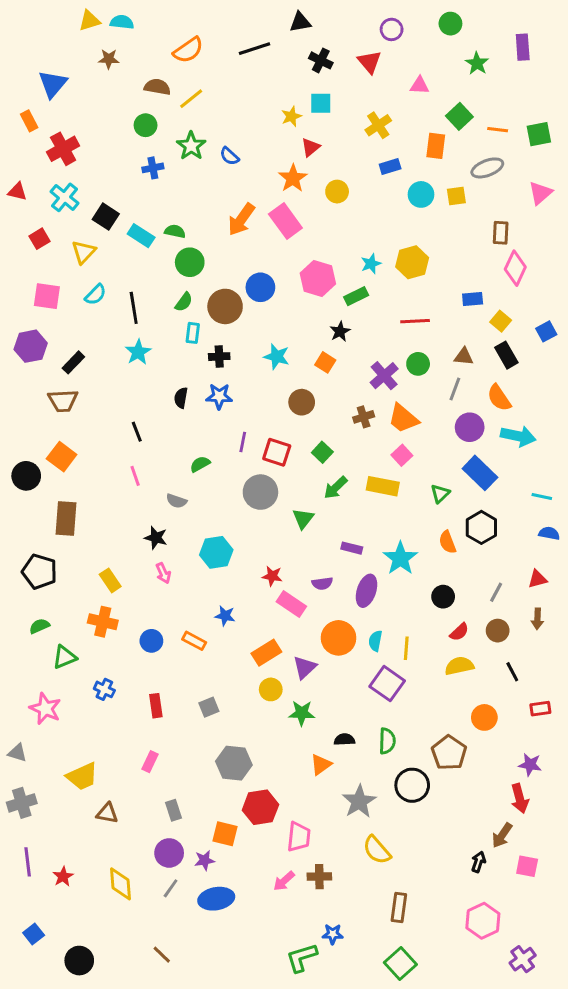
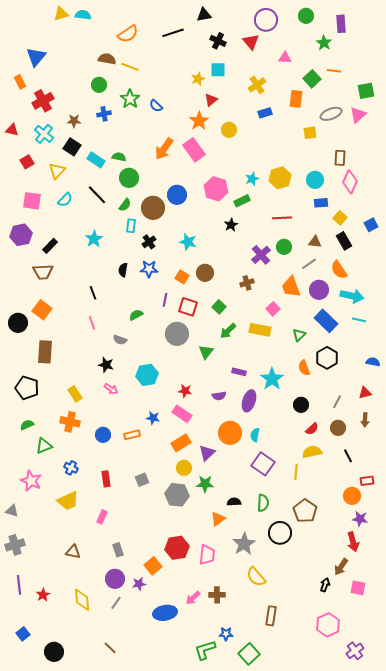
purple circle: (392, 29) -> (266, 20), size x1.5
purple rectangle: (523, 47) -> (341, 24), moved
brown star: (109, 59) -> (74, 121), moved
yellow line: (191, 99) -> (130, 67), turned 60
orange line: (498, 130) -> (334, 71), moved
pink triangle: (540, 193) -> (358, 115), moved
cyan circle: (421, 194) -> (315, 180), moved
black line: (134, 308) -> (97, 195), moved, turned -35
black cross: (219, 357) -> (149, 242), turned -32
orange square: (325, 362) -> (182, 277), moved
gray line: (455, 389) -> (309, 264), turned 35
orange trapezoid: (403, 418) -> (291, 287), moved, turned 30
cyan line: (542, 496) -> (359, 320), moved
pink arrow: (163, 573) -> (111, 389), turned -32
pink rectangle: (291, 604) -> (182, 414), moved
orange rectangle: (194, 641) -> (132, 435), turned -42
yellow line: (406, 648) -> (296, 472), moved
orange circle: (484, 717) -> (352, 496), moved
gray hexagon: (234, 763) -> (177, 495), moved
yellow trapezoid: (82, 776) -> (68, 501), moved
orange square: (225, 834) -> (153, 566), turned 36
pink trapezoid: (299, 837) -> (207, 555), moved
blue ellipse: (216, 899) -> (165, 613), moved
green square: (400, 963) -> (249, 654), moved

